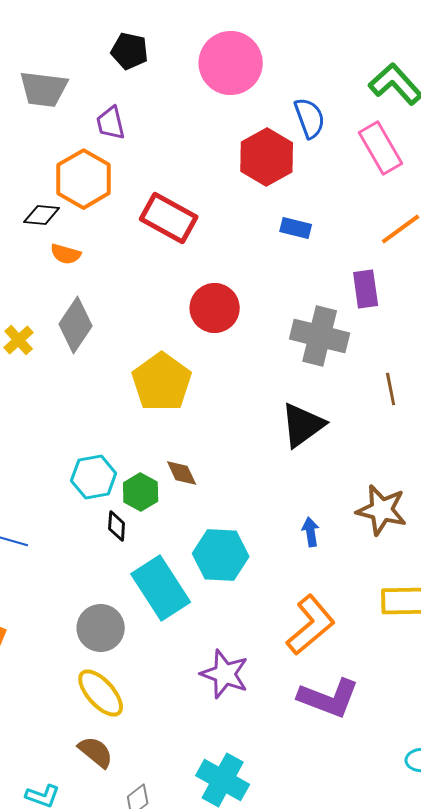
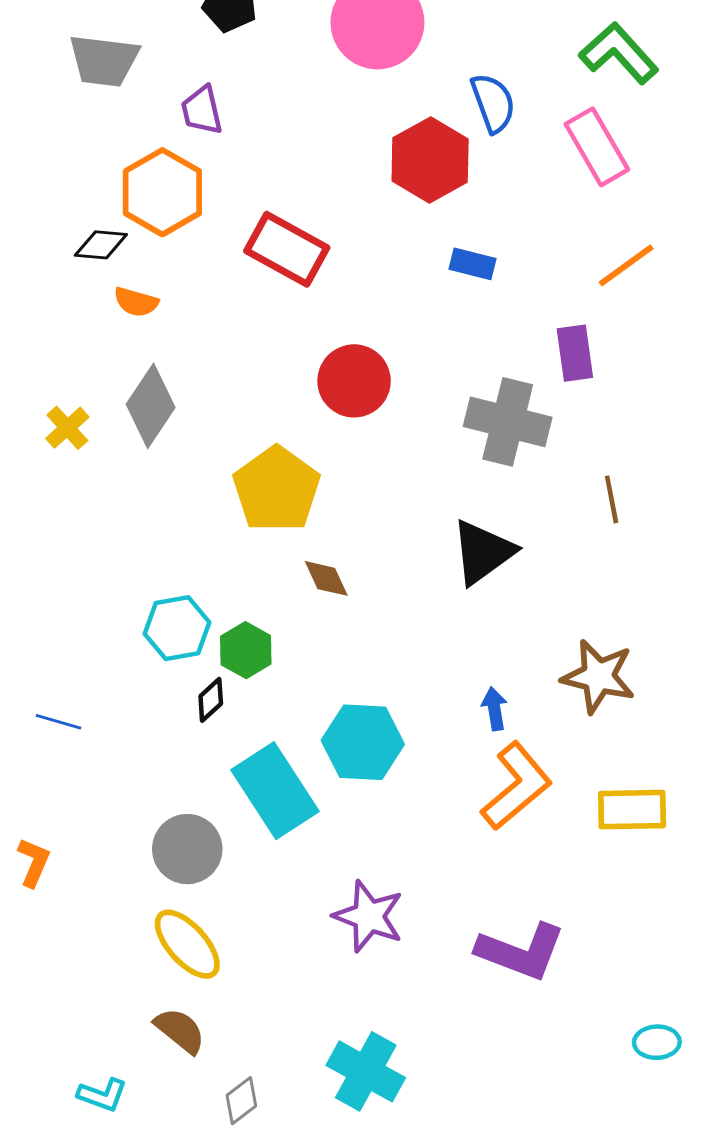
brown diamond: (182, 473) -> (326, 578), moved
black diamond: (117, 526) -> (211, 700), turned 44
orange L-shape: (311, 625) -> (516, 786), moved

